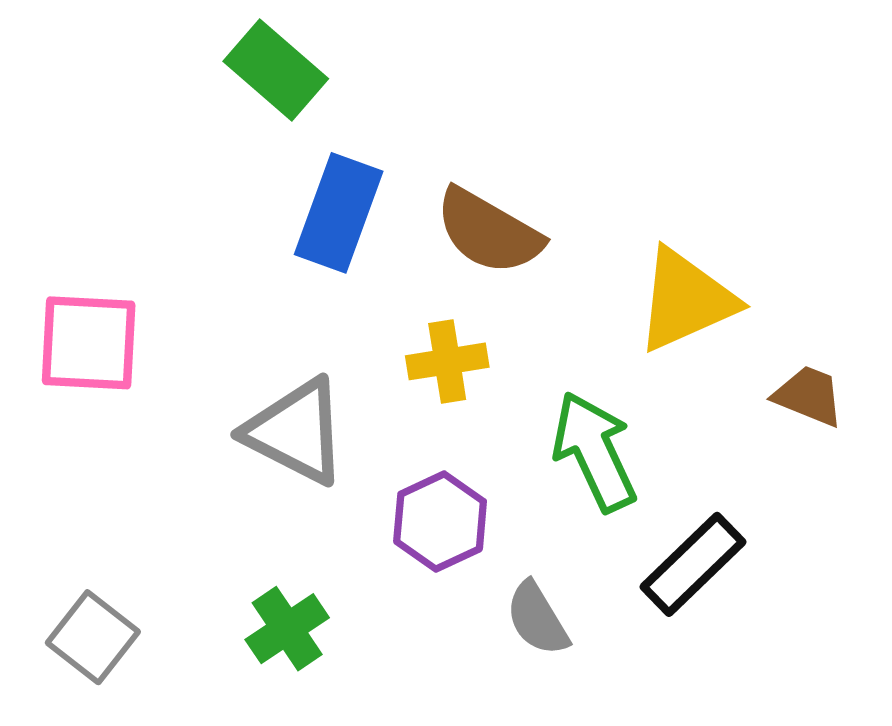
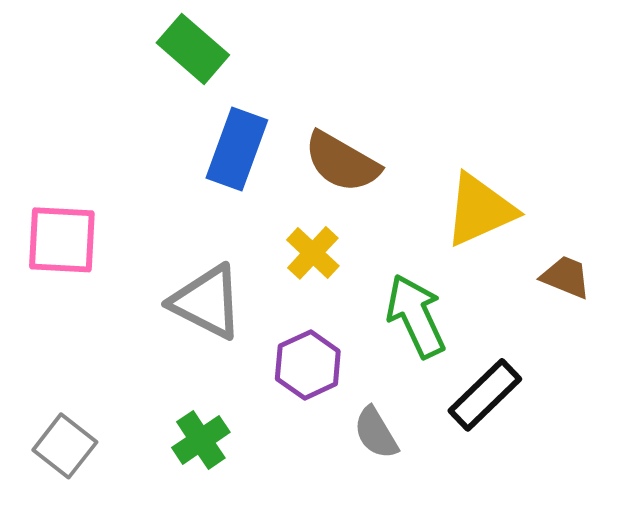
yellow cross: (447, 361) -> (313, 253), turned -38

